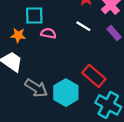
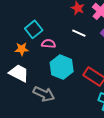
cyan square: (34, 16) -> (34, 29), turned -30
cyan hexagon: (66, 93) -> (62, 67), moved

